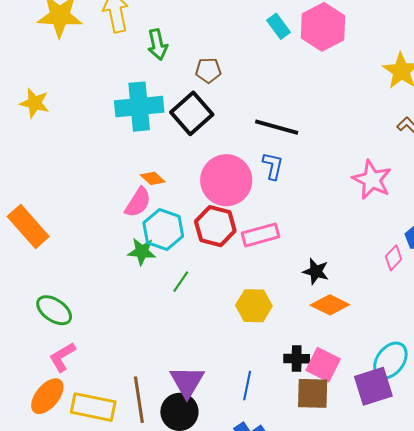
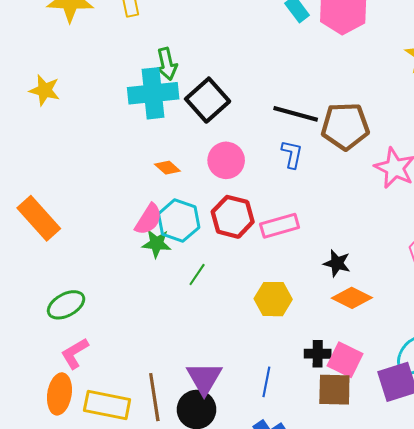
green arrow: (158, 45) -> (167, 64), moved
brown pentagon: (208, 70) -> (345, 126), moved, size x1.8
pink circle: (226, 180) -> (226, 160), moved, size x0.7
pink semicircle: (138, 202) -> (149, 219), moved
green ellipse: (54, 310) -> (66, 305), turned -63
orange ellipse: (47, 396) -> (59, 394), turned -30

